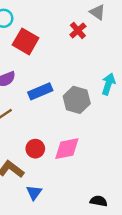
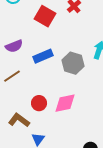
red square: (26, 41) -> (45, 16), moved

